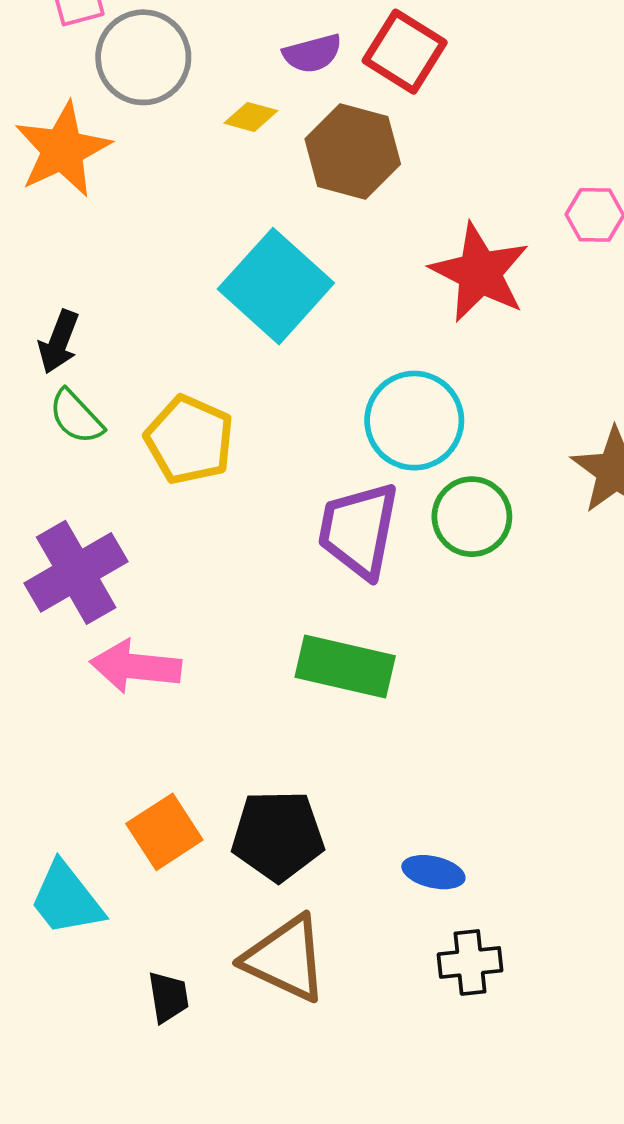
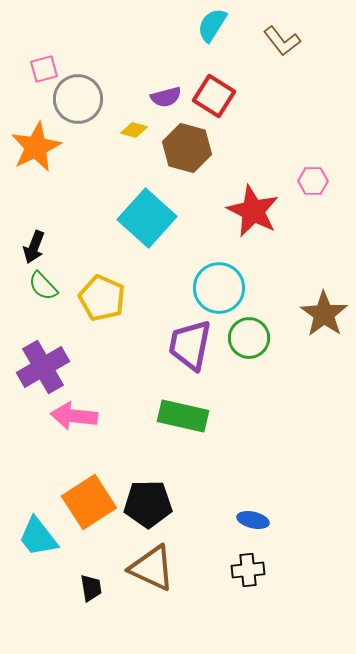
orange square: (164, 832) -> (89, 502), size x1.4
blue ellipse: (433, 872) -> (253, 520), moved

